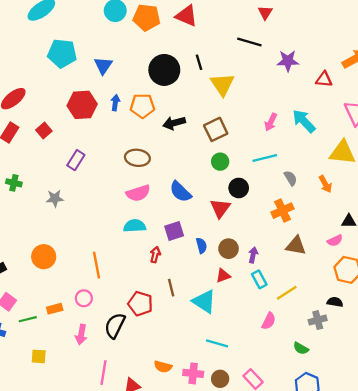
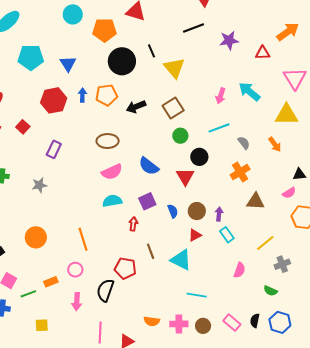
orange pentagon: (147, 17) -> (104, 30), moved
black line: (249, 42) -> (193, 28), turned -30
yellow line: (287, 293) -> (265, 243), moved
black semicircle: (335, 302) -> (255, 321), moved, turned -80

